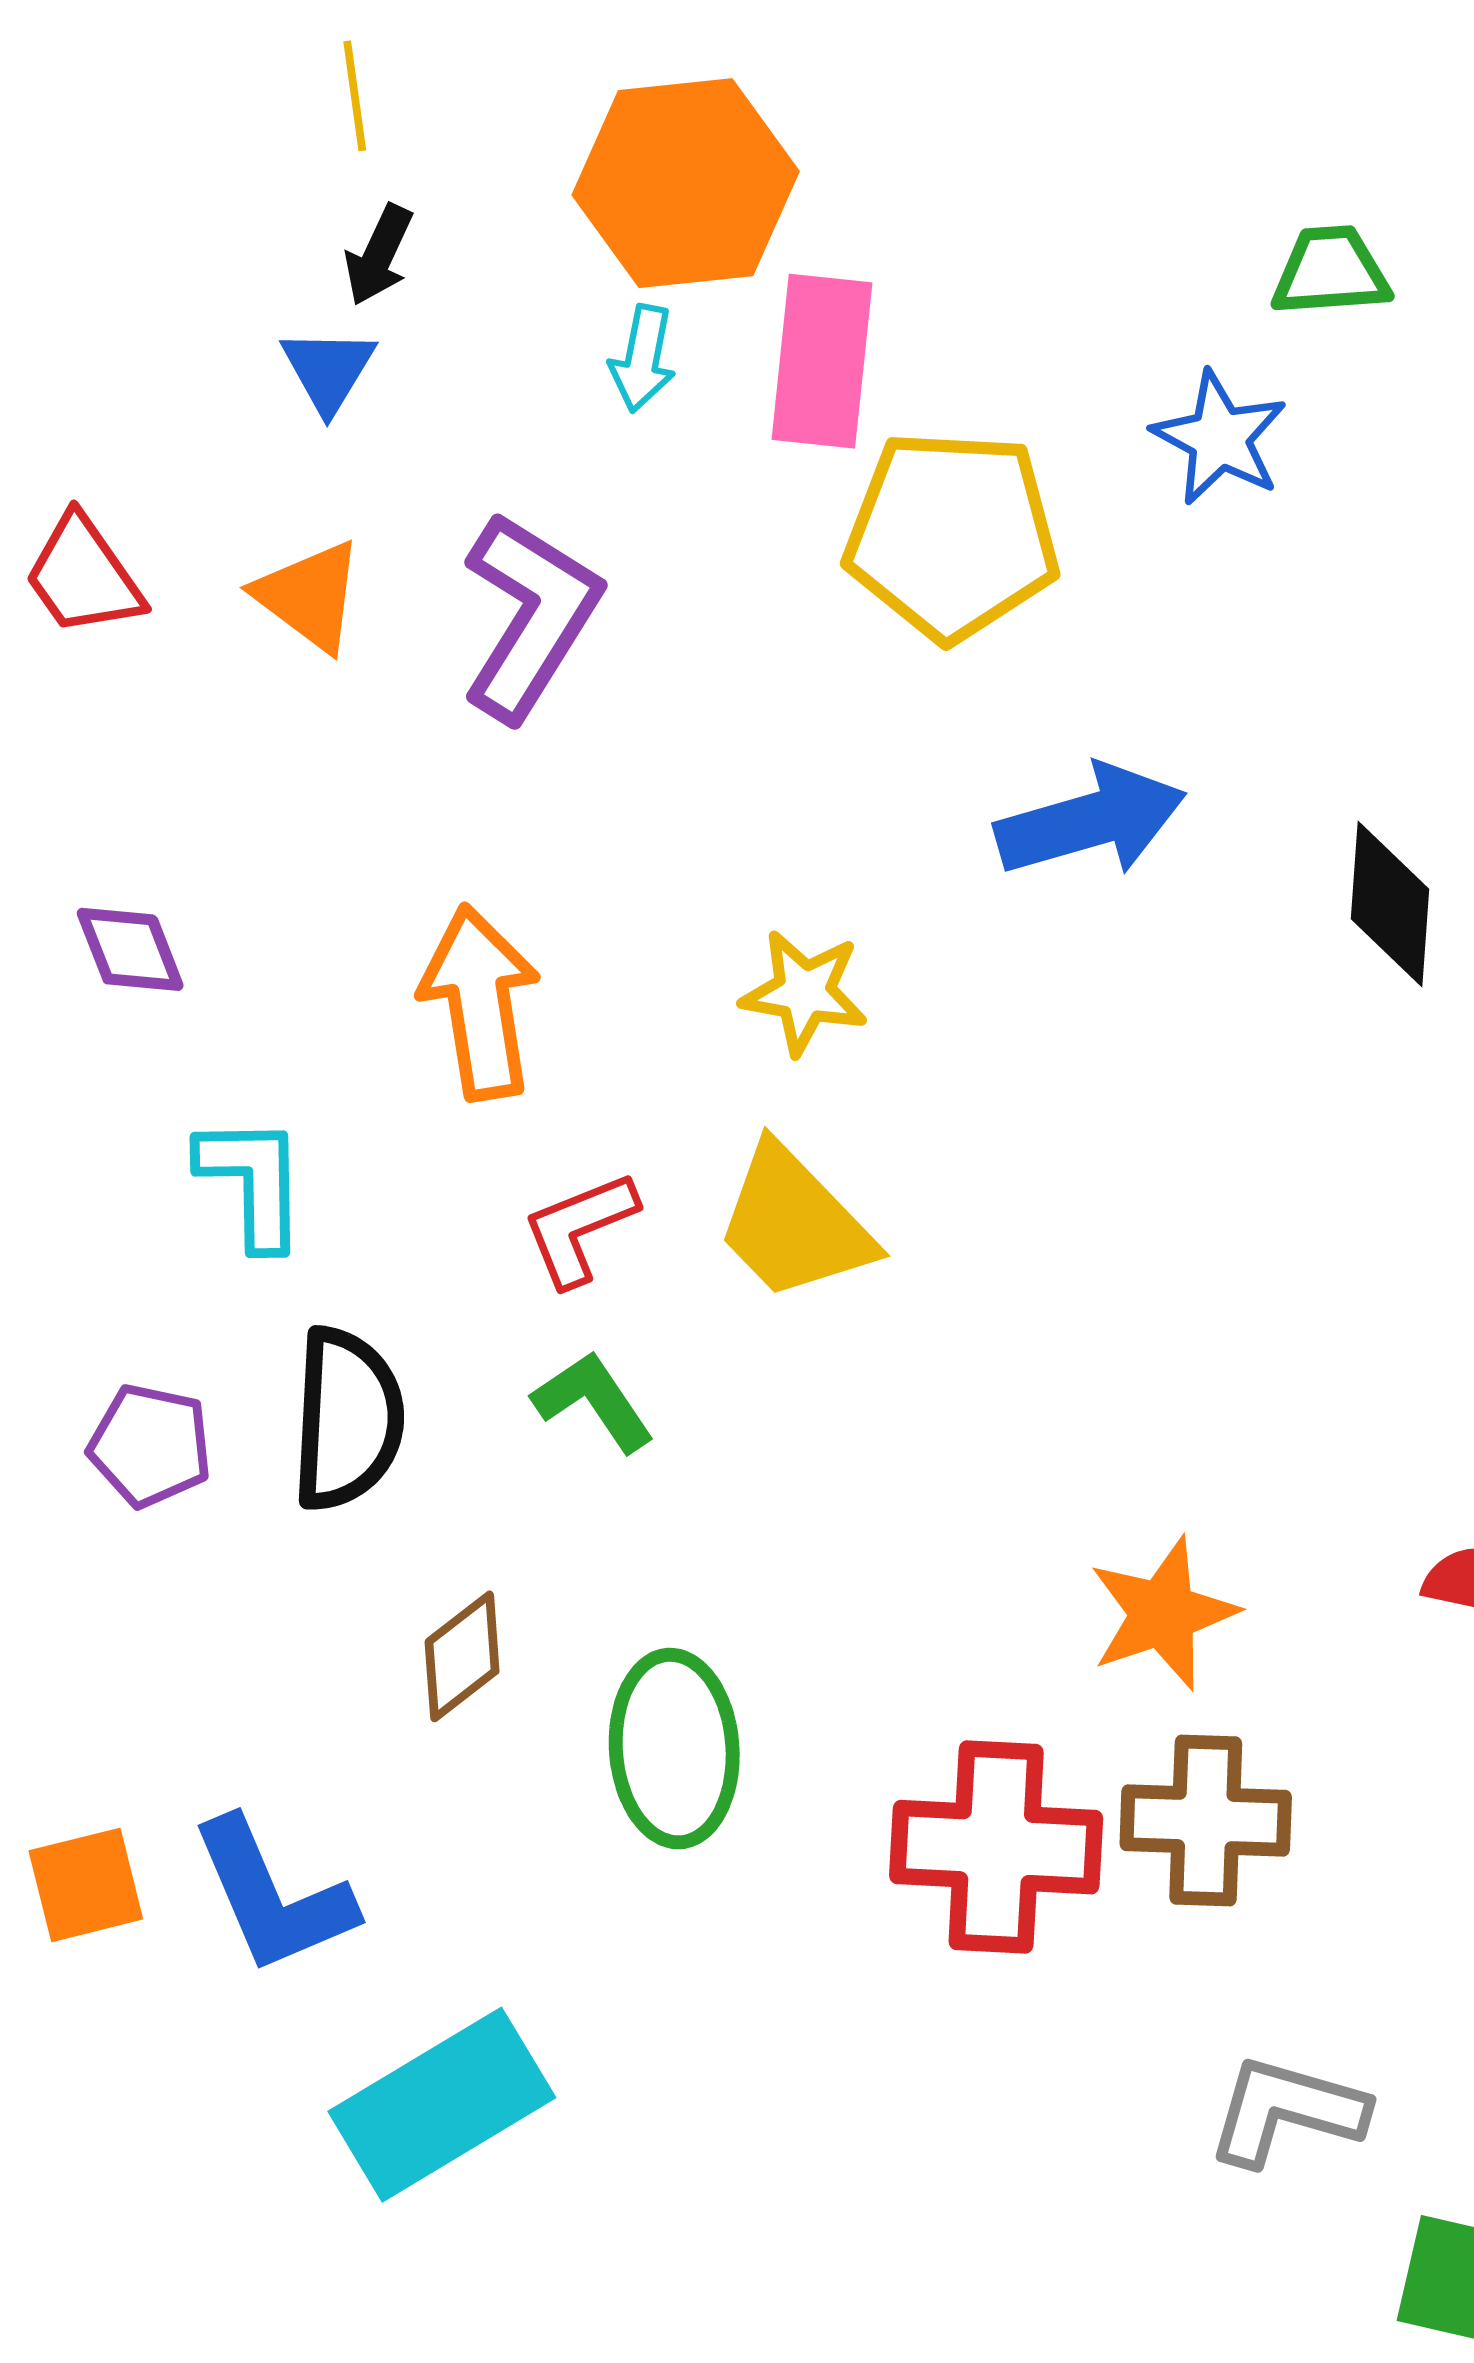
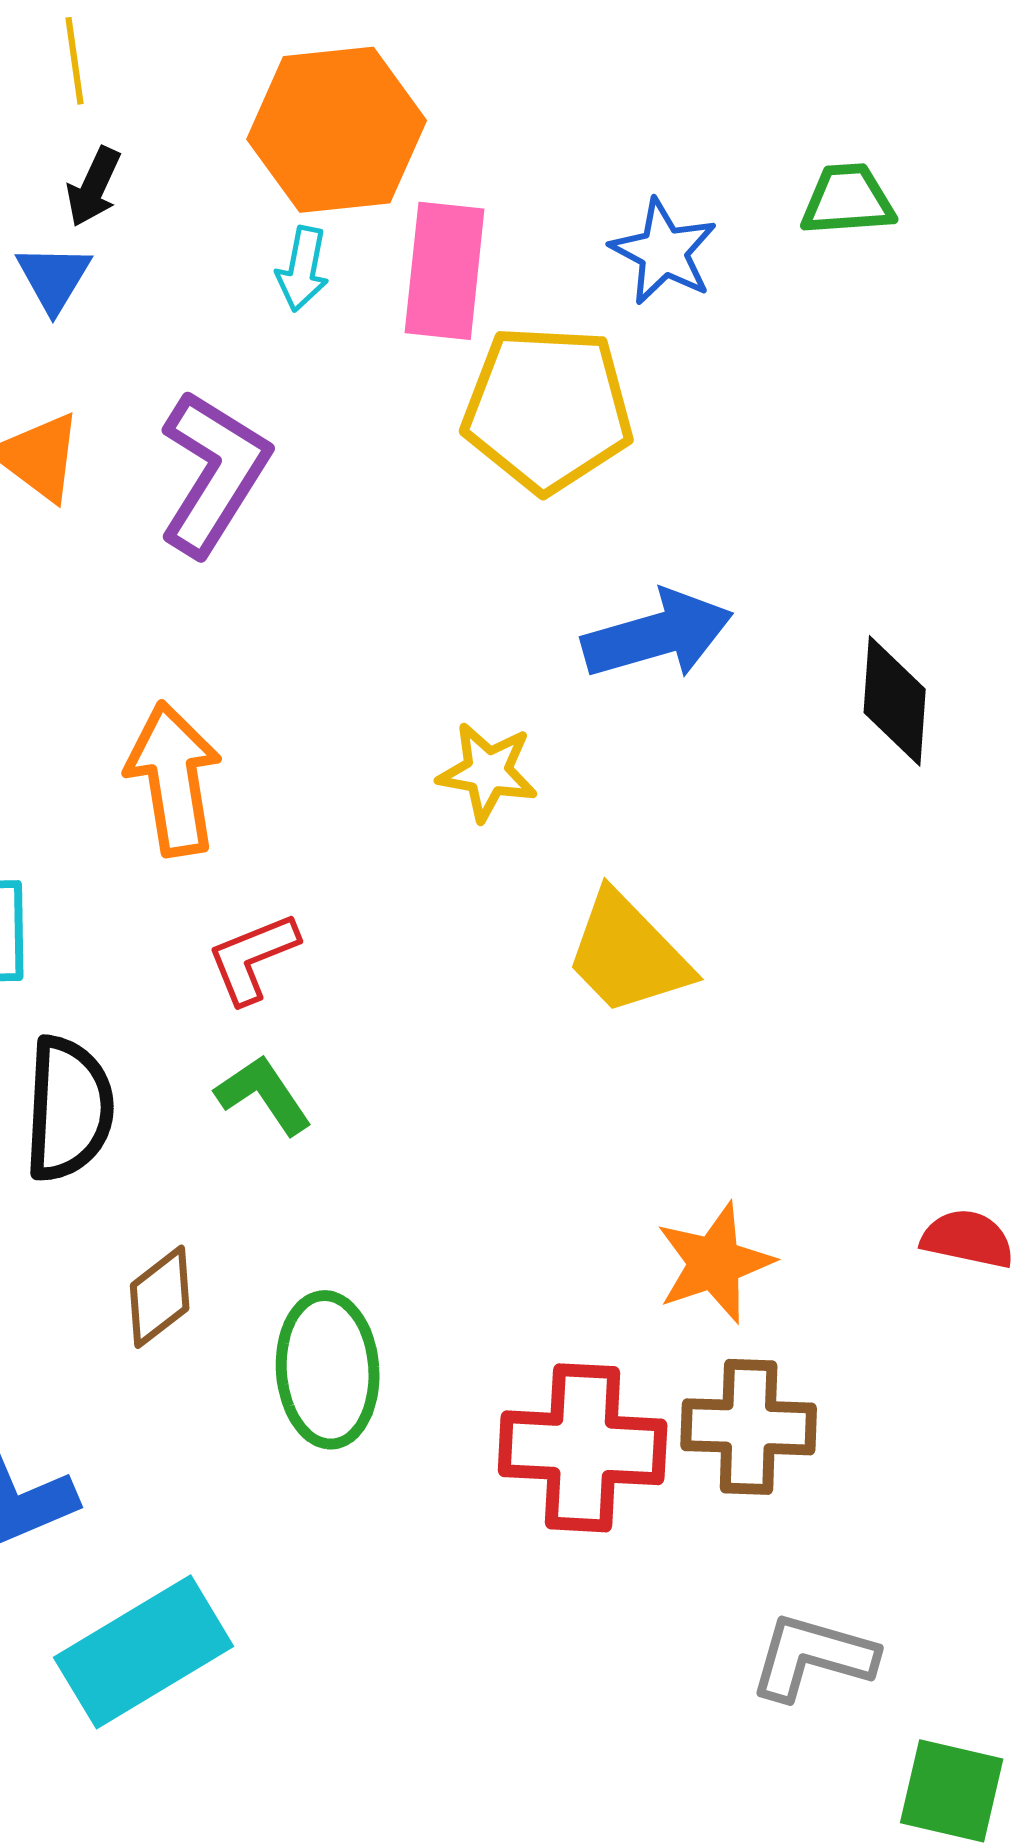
blue star: (1220, 438) -> (664, 252), moved
yellow star: (804, 992) -> (488, 772), moved
yellow trapezoid: (794, 1223) -> (628, 954), moved

